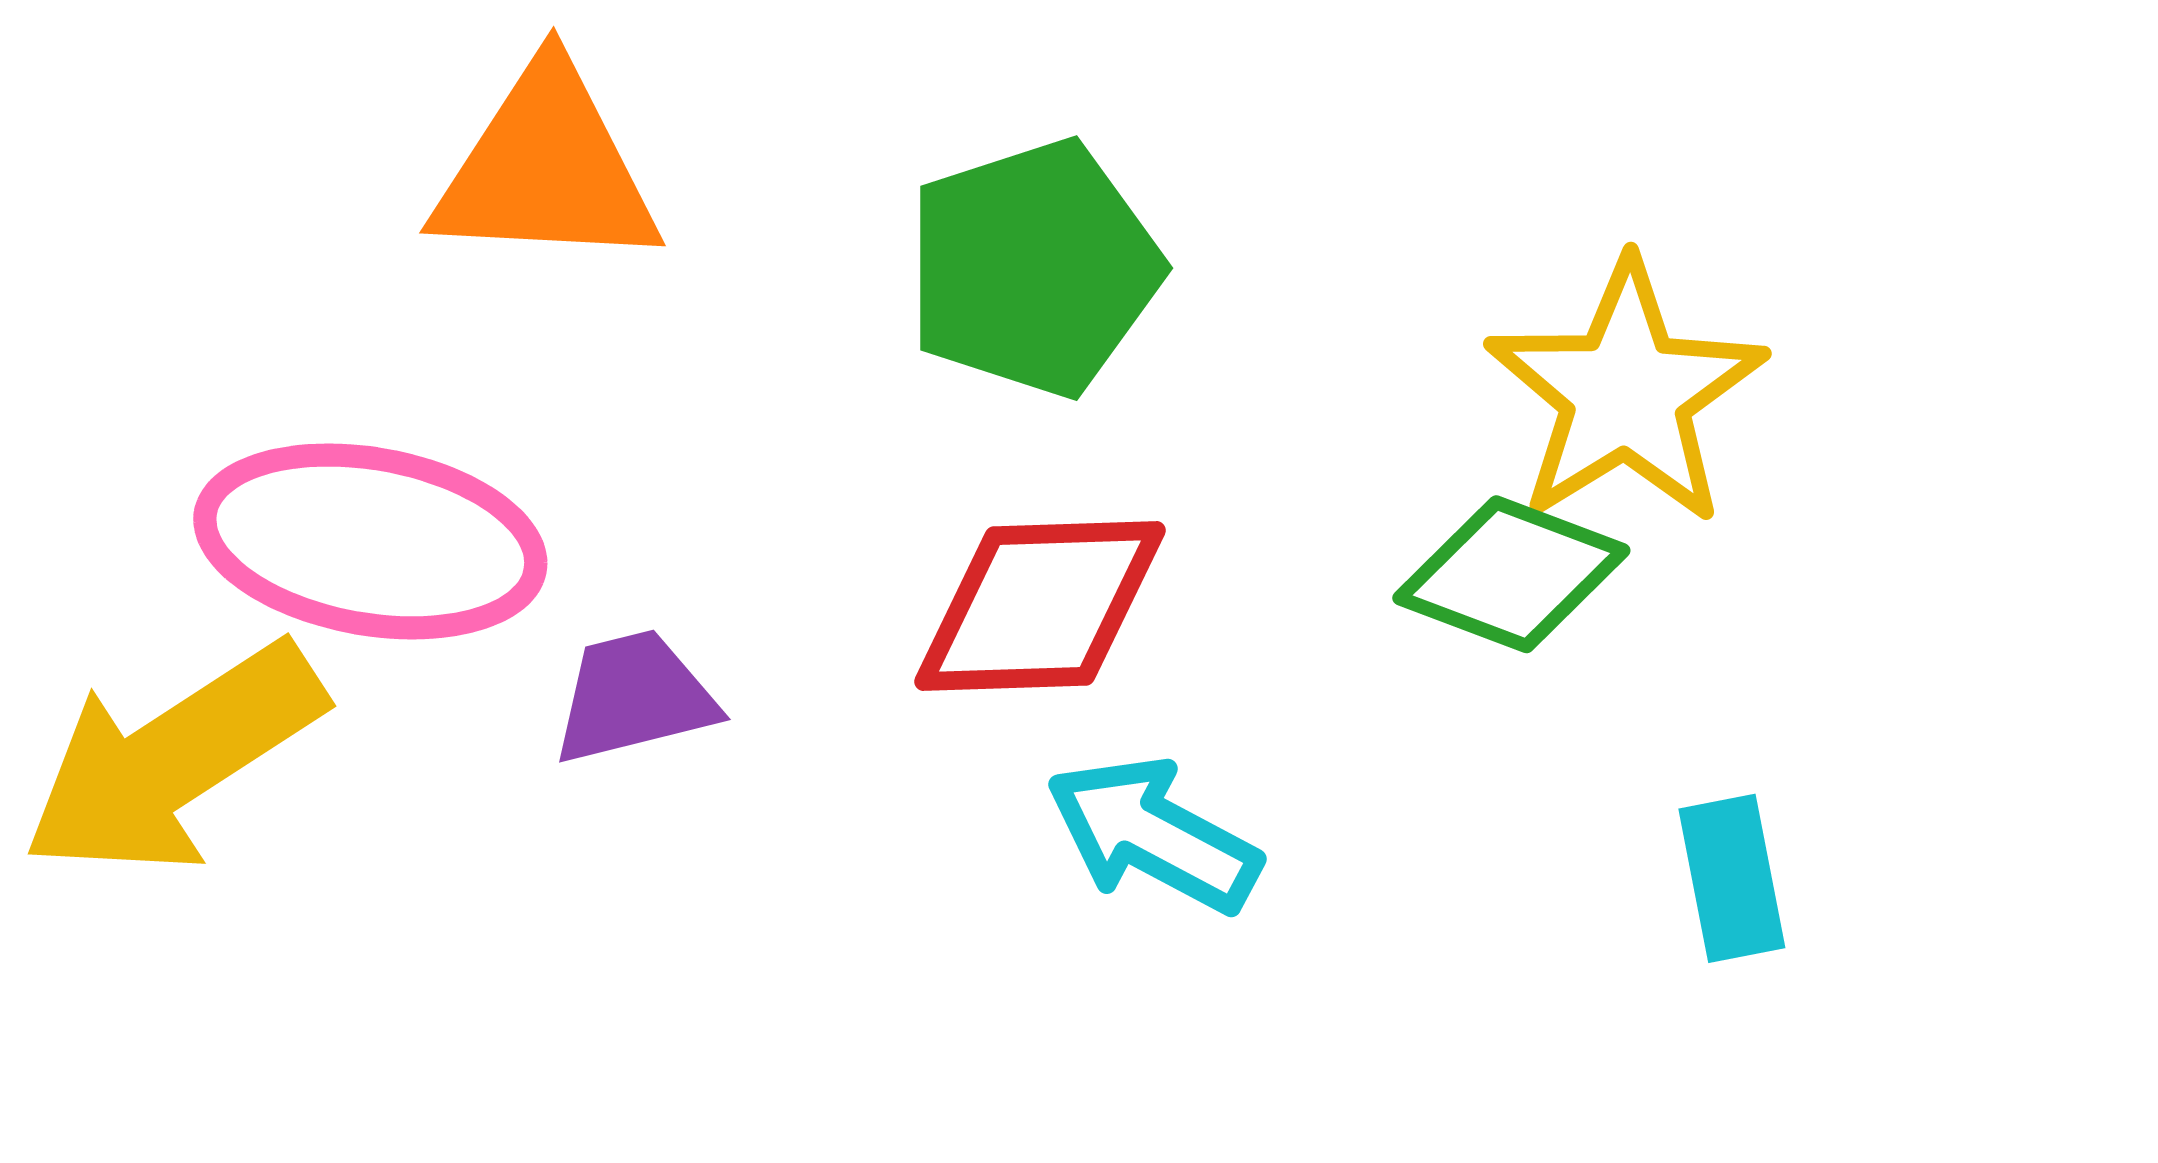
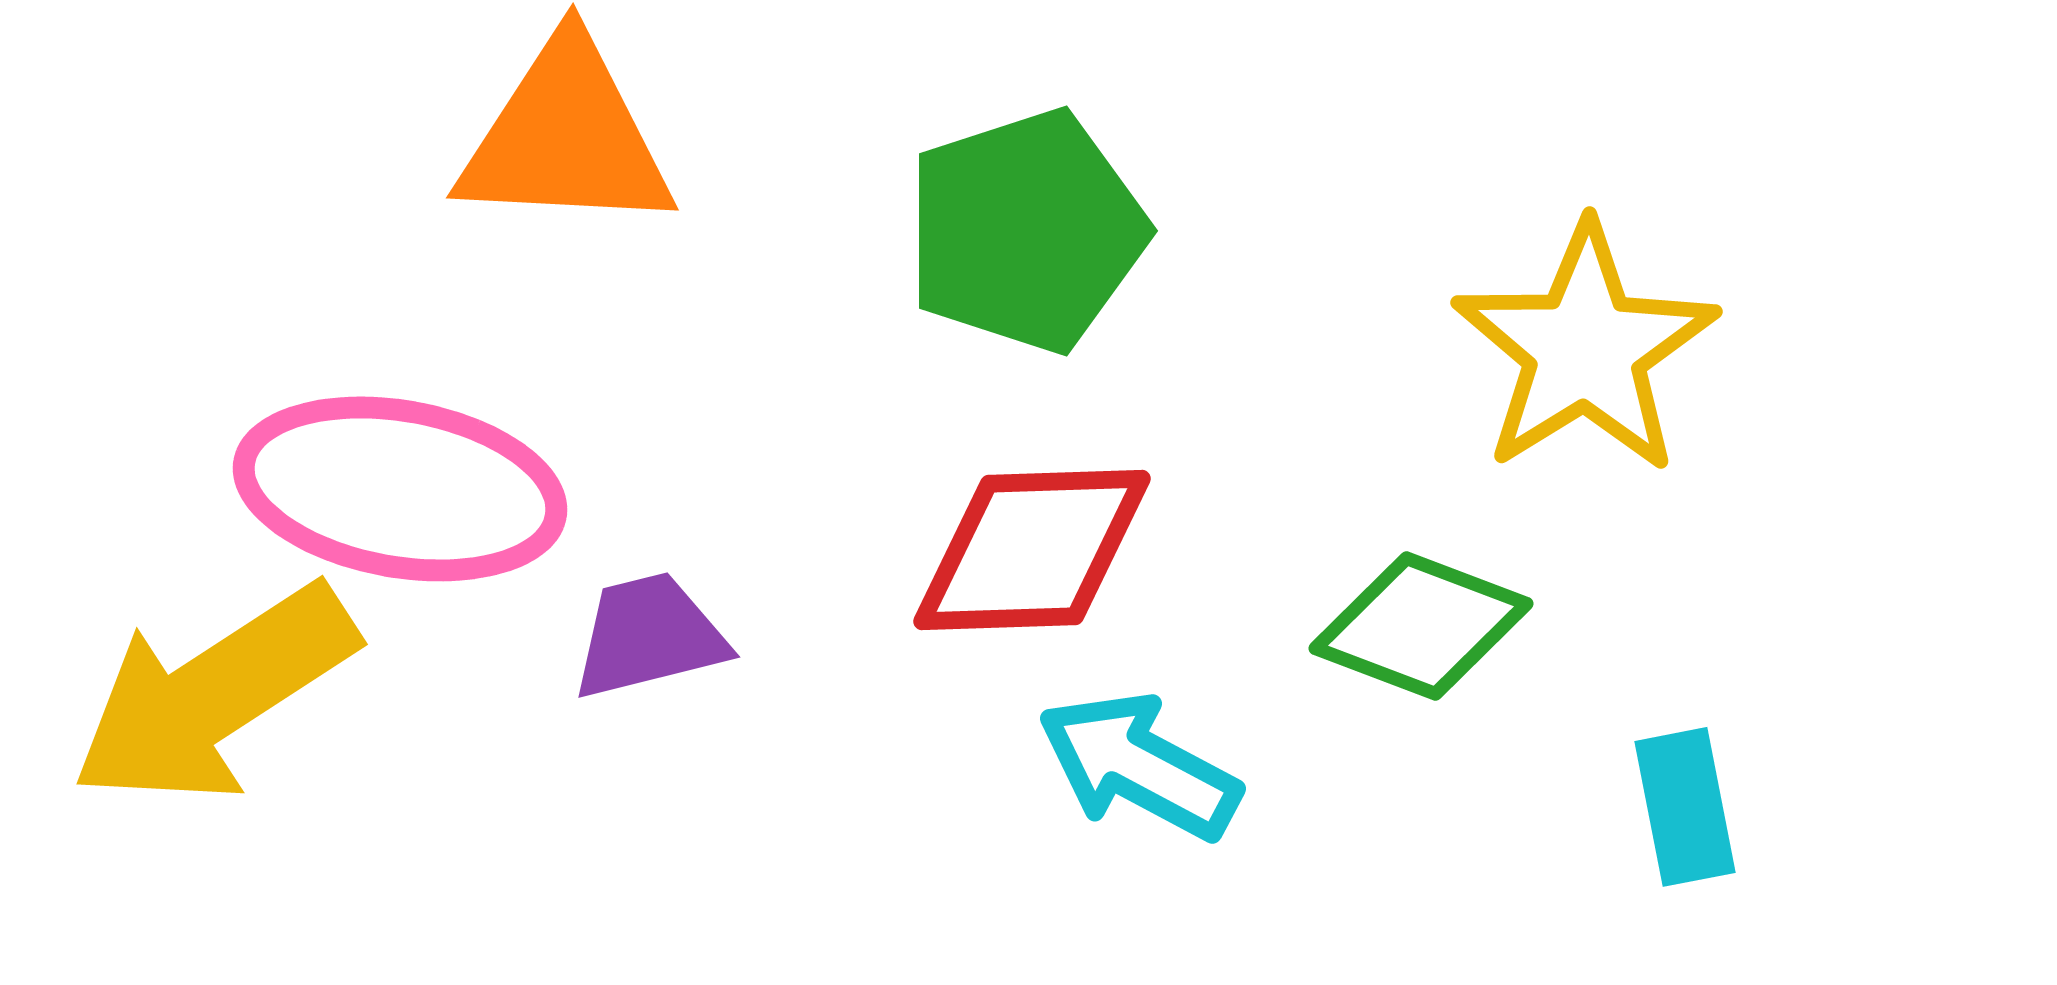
green diamond: (1511, 574) -> (1421, 626), moved

